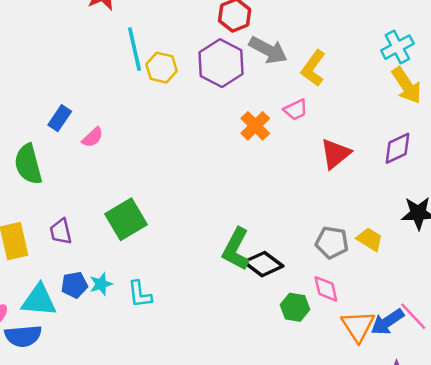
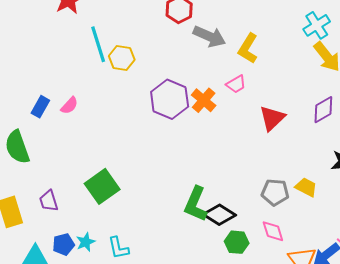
purple hexagon: (221, 63) -> (170, 99), moved
pink semicircle: (93, 137) -> (69, 106), moved
green hexagon: (295, 307) -> (237, 242), moved

